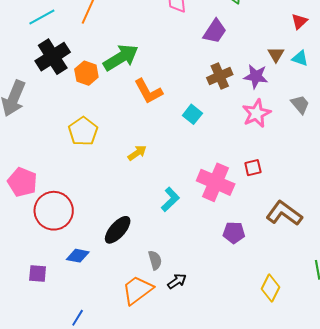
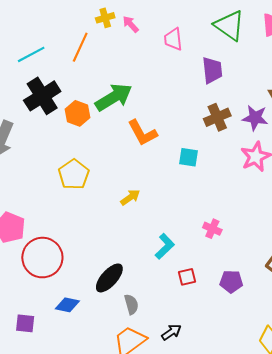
purple trapezoid: (215, 31) -> (212, 70), turned -40
cyan square: (192, 114) -> (188, 157), turned -30
red square: (253, 168) -> (187, 277), moved
pink cross: (216, 182) -> (212, 229), size x0.5
gray semicircle: (155, 260) -> (131, 304), moved

